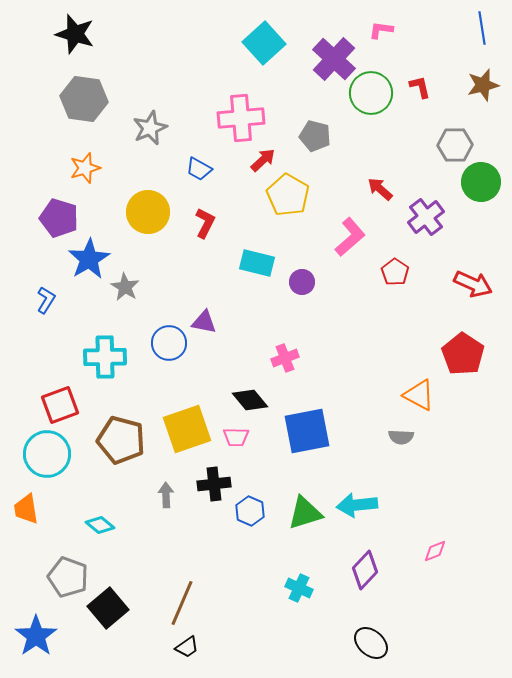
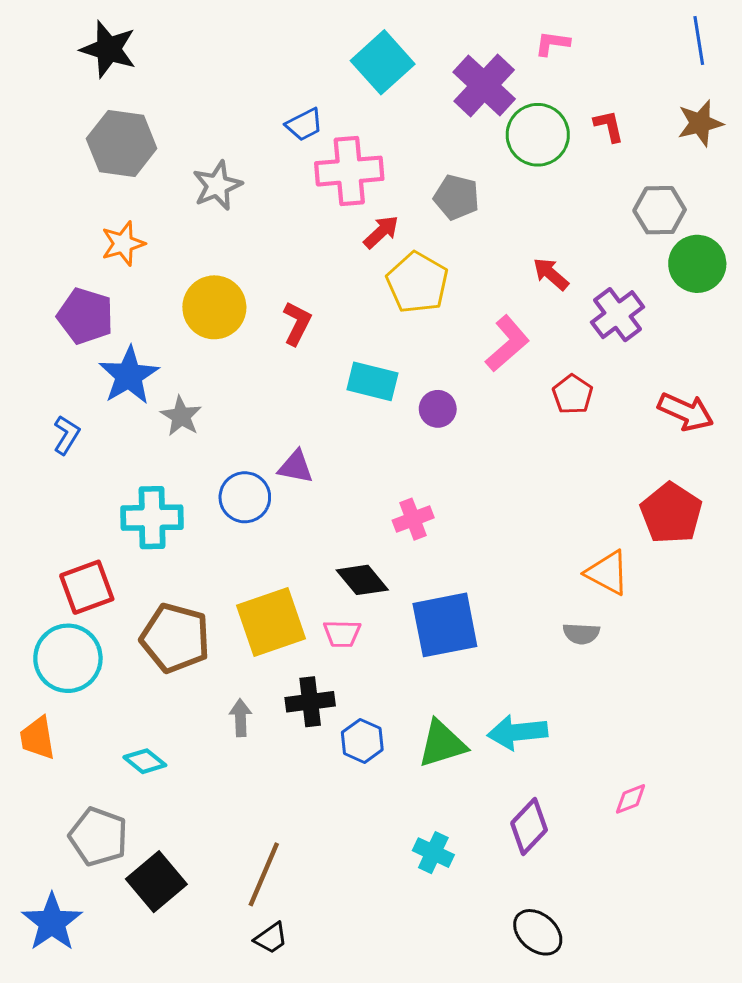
blue trapezoid: (199, 169) -> (304, 125), moved, turned -56

